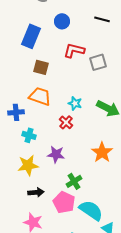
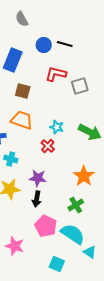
black line: (102, 19) -> (65, 44), moved
green cross: (74, 181) -> (76, 205), moved
black arrow: (36, 192) -> (37, 199), moved, turned 105

